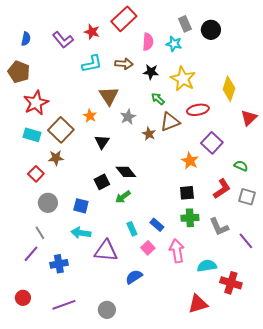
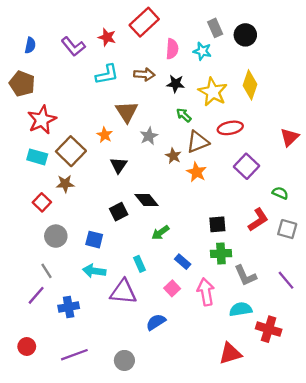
yellow diamond: (229, 89) -> (250, 85), moved
orange star: (190, 161) -> (197, 172), moved
green arrow: (123, 197) -> (160, 233), moved
gray L-shape: (219, 227) -> (245, 276), moved
cyan rectangle: (132, 229) -> (140, 264), moved

